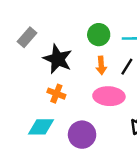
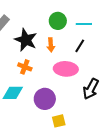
orange arrow: (101, 65) -> (51, 45), moved

